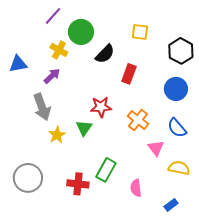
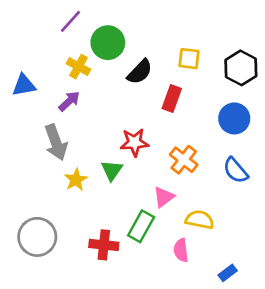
yellow square: (140, 32) -> (189, 59), moved
pink triangle: (156, 148) -> (164, 197), moved, turned 30
yellow semicircle: (179, 168) -> (200, 220), moved

